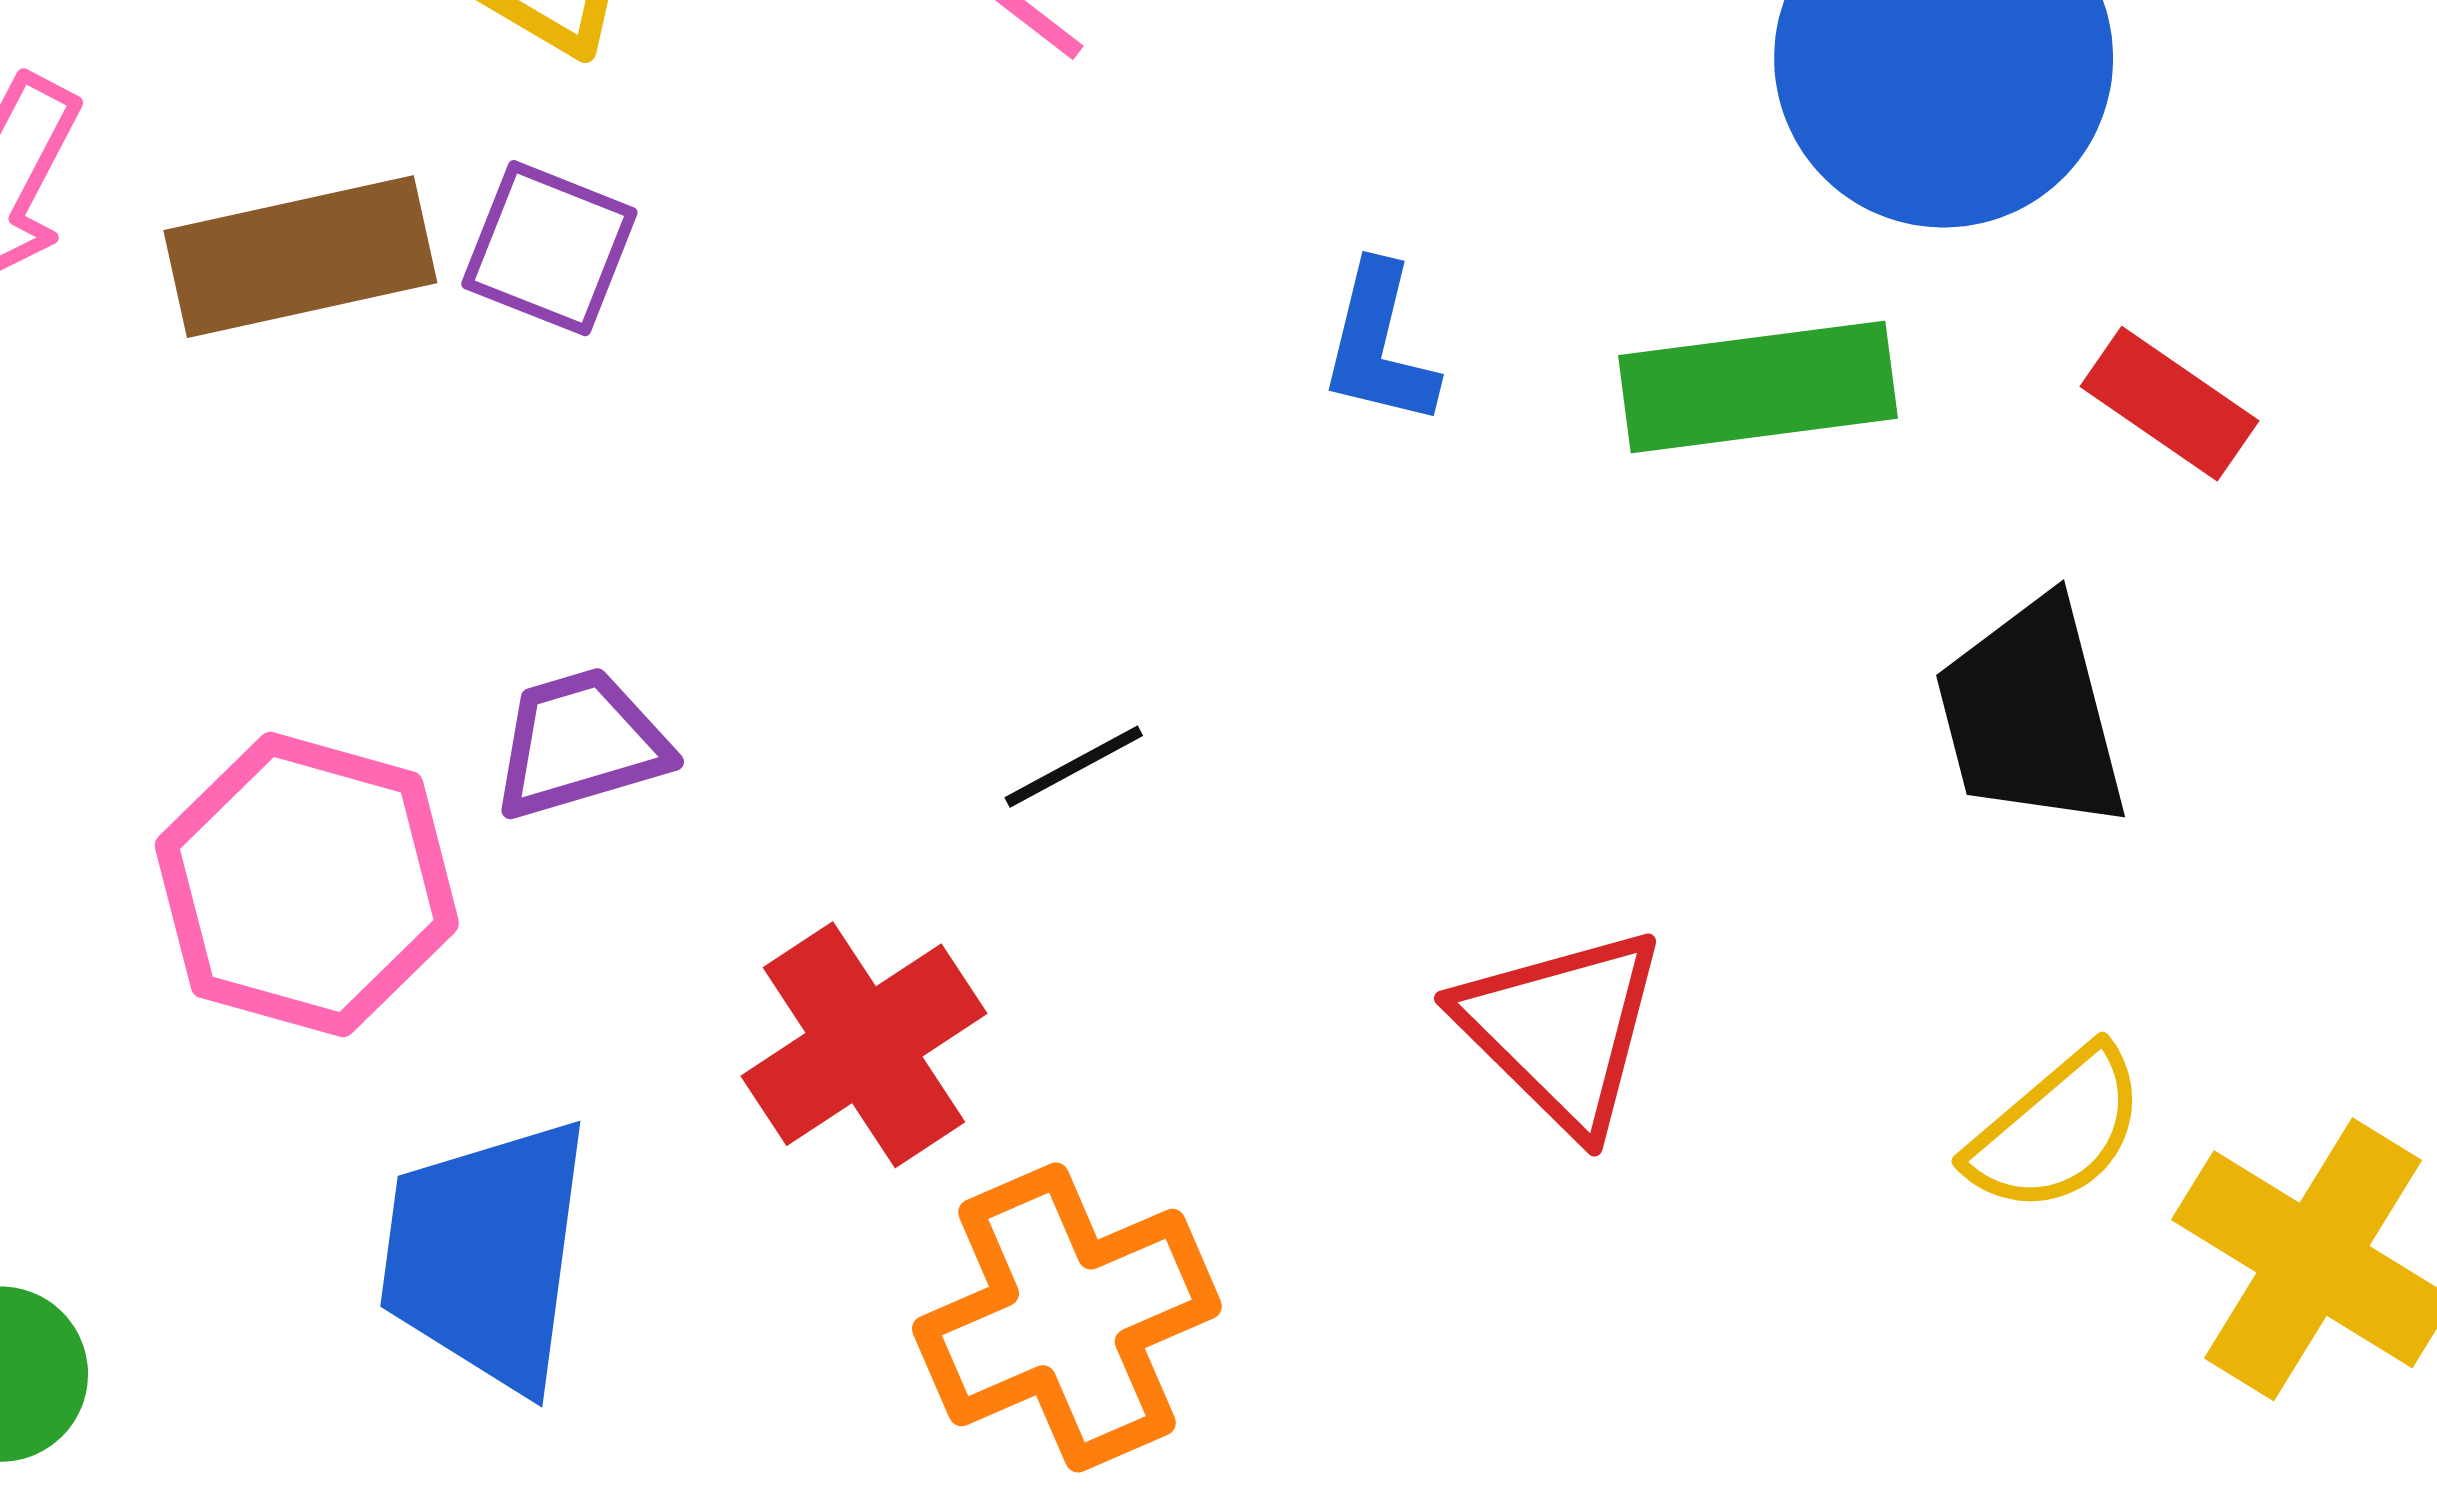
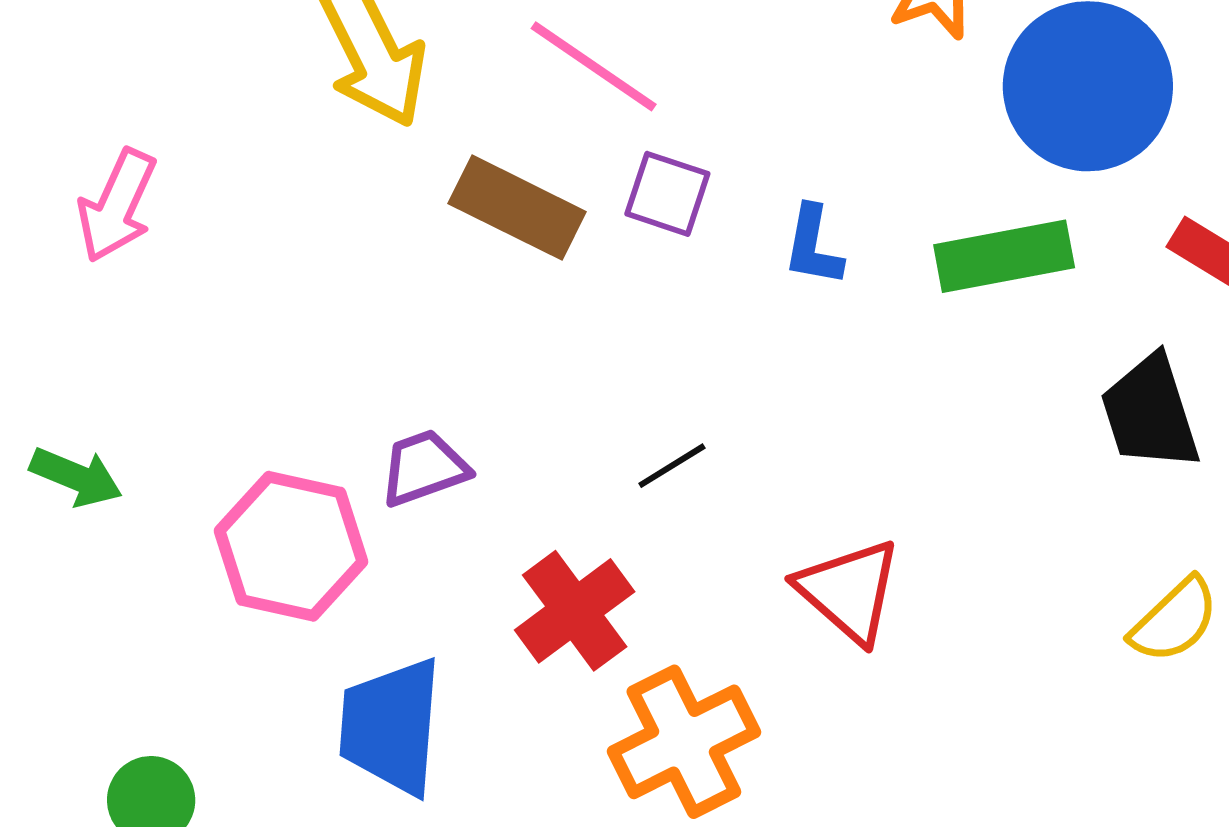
purple square: (549, 248) -> (667, 194), moved
brown rectangle: (300, 257) -> (517, 208), moved, turned 42
red triangle: (1561, 1029) -> (849, 591), moved

